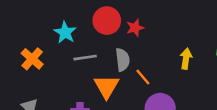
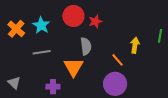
gray line: (85, 58) -> (42, 52), moved
orange cross: (32, 59) -> (16, 29), moved
orange line: (143, 77) -> (118, 60), moved

